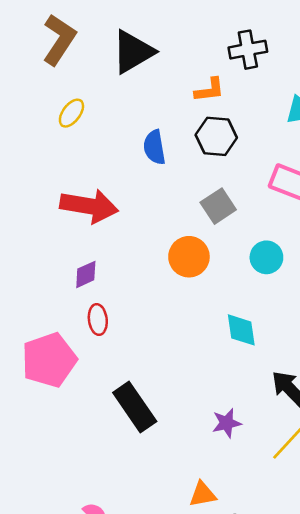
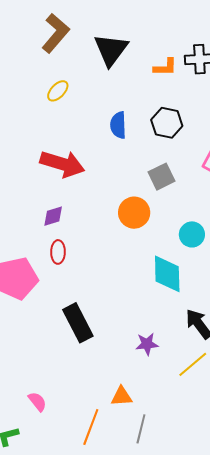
black triangle: (133, 52) -> (111, 50), turned -30
orange L-shape: (209, 90) -> (165, 67), moved
cyan circle: (266, 257) -> (192, 234), moved
cyan diamond: (241, 330) -> (167, 274), size x1.4

